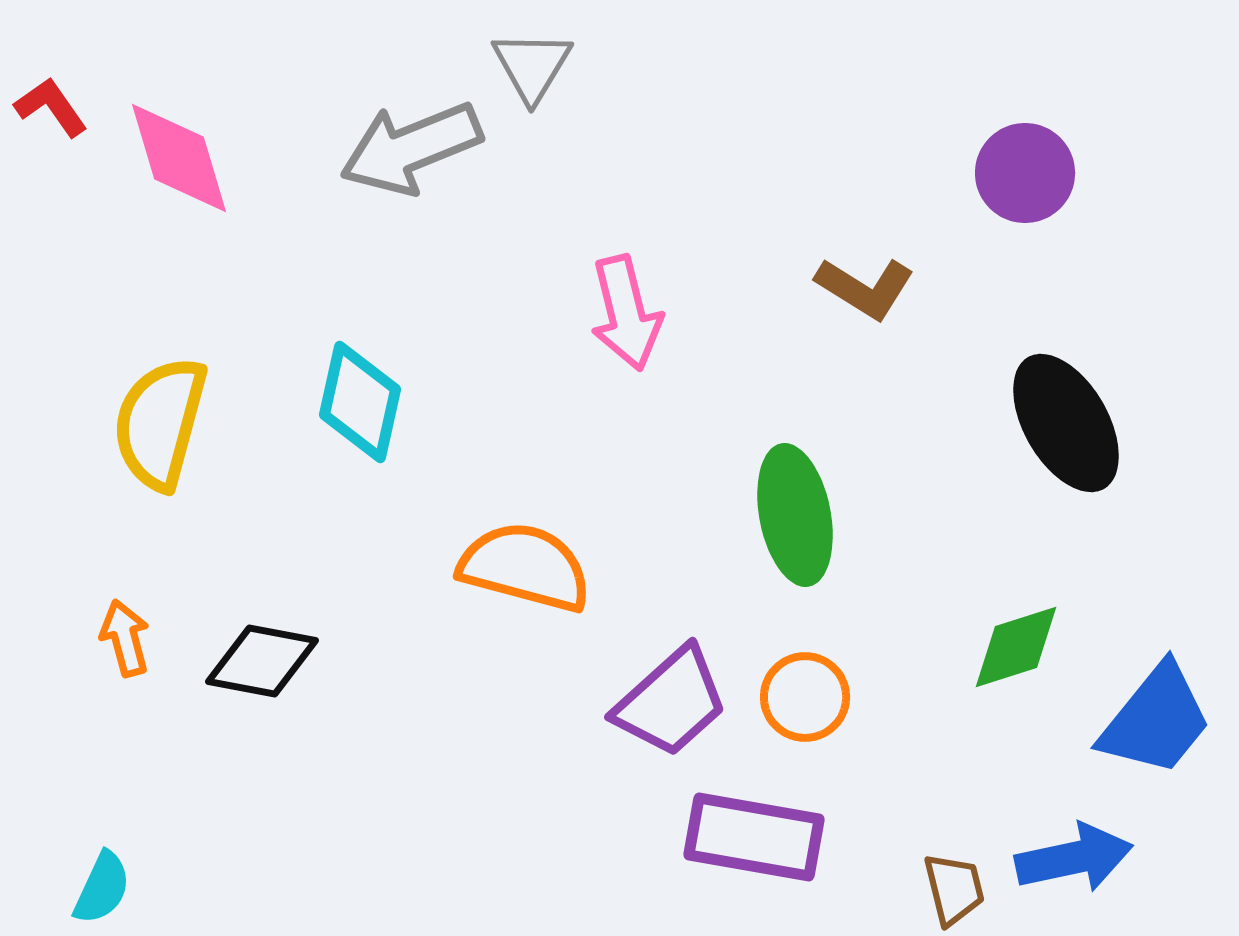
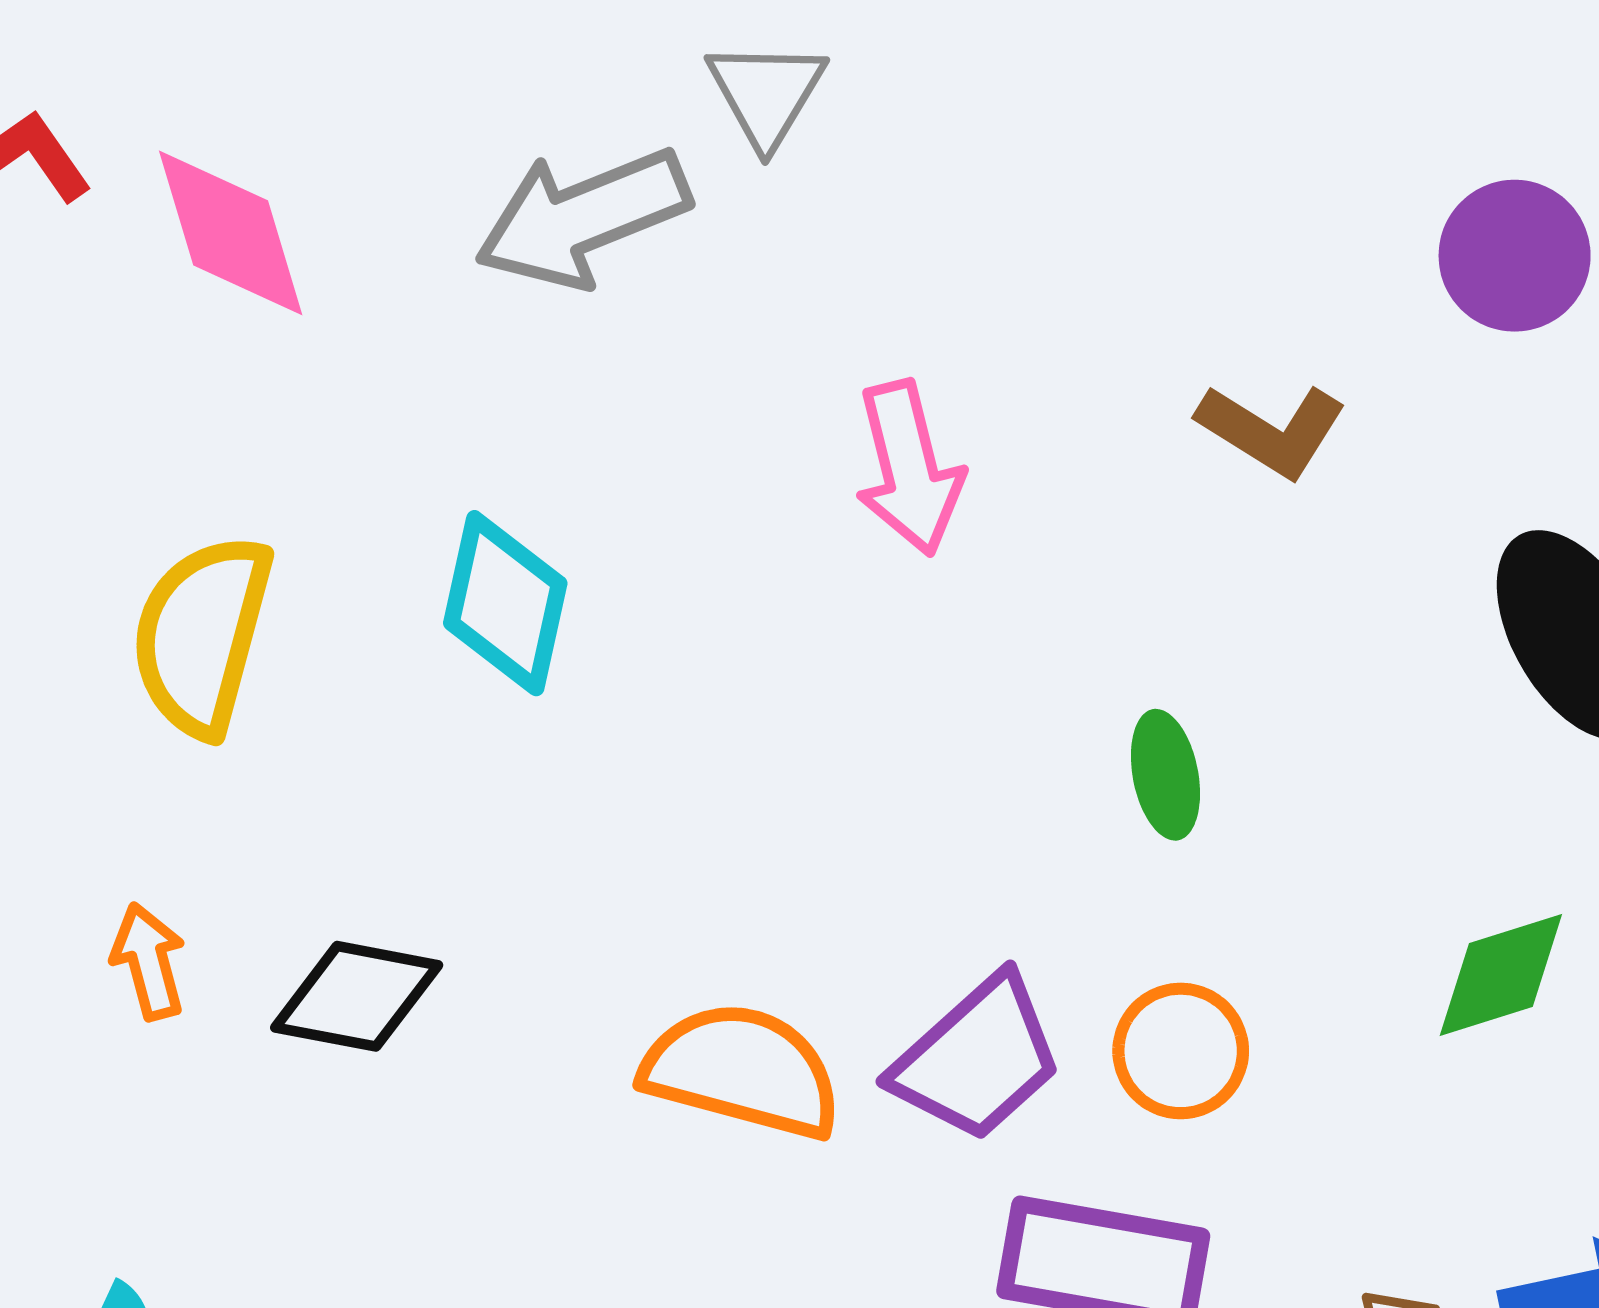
green ellipse: (795, 515) -> (1165, 775), size x0.6
orange semicircle: (525, 567) -> (742, 1071), moved

